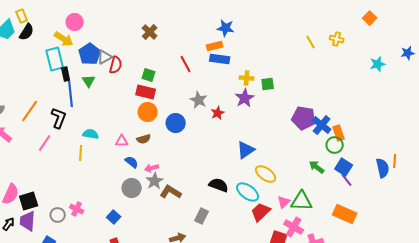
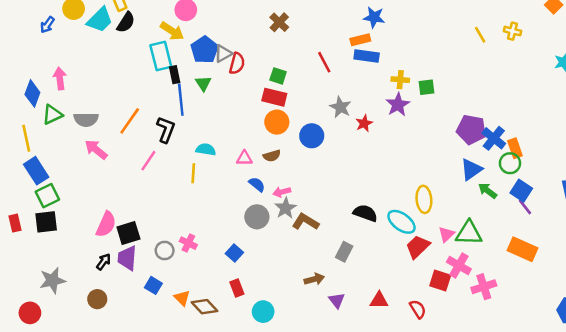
blue triangle: (246, 150) -> (471, 169), moved
yellow ellipse: (266, 174) -> (424, 199), turned 50

